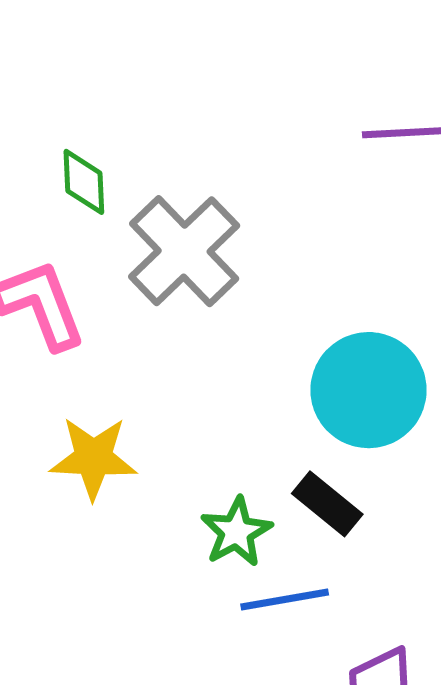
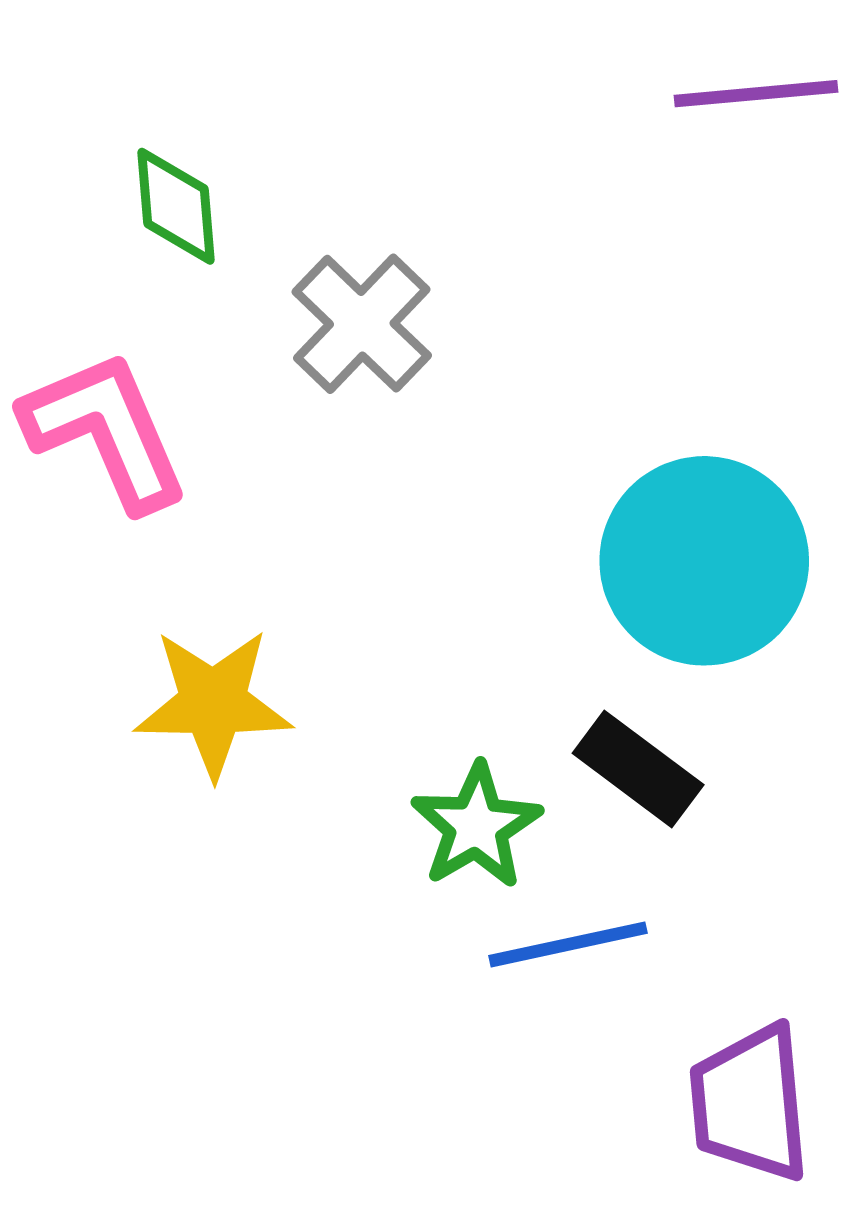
gray cross: (184, 251) -> (362, 324), size x0.7

